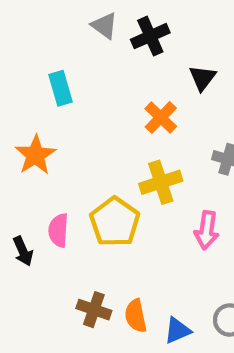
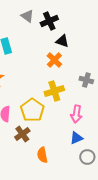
black triangle: (202, 78) -> (62, 41), moved, turned -48
brown cross: (94, 310) -> (22, 134), moved, turned 35
blue triangle: (177, 330) -> (76, 138), moved

